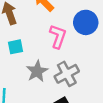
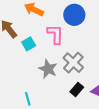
cyan square: (16, 47) -> (29, 44), moved

